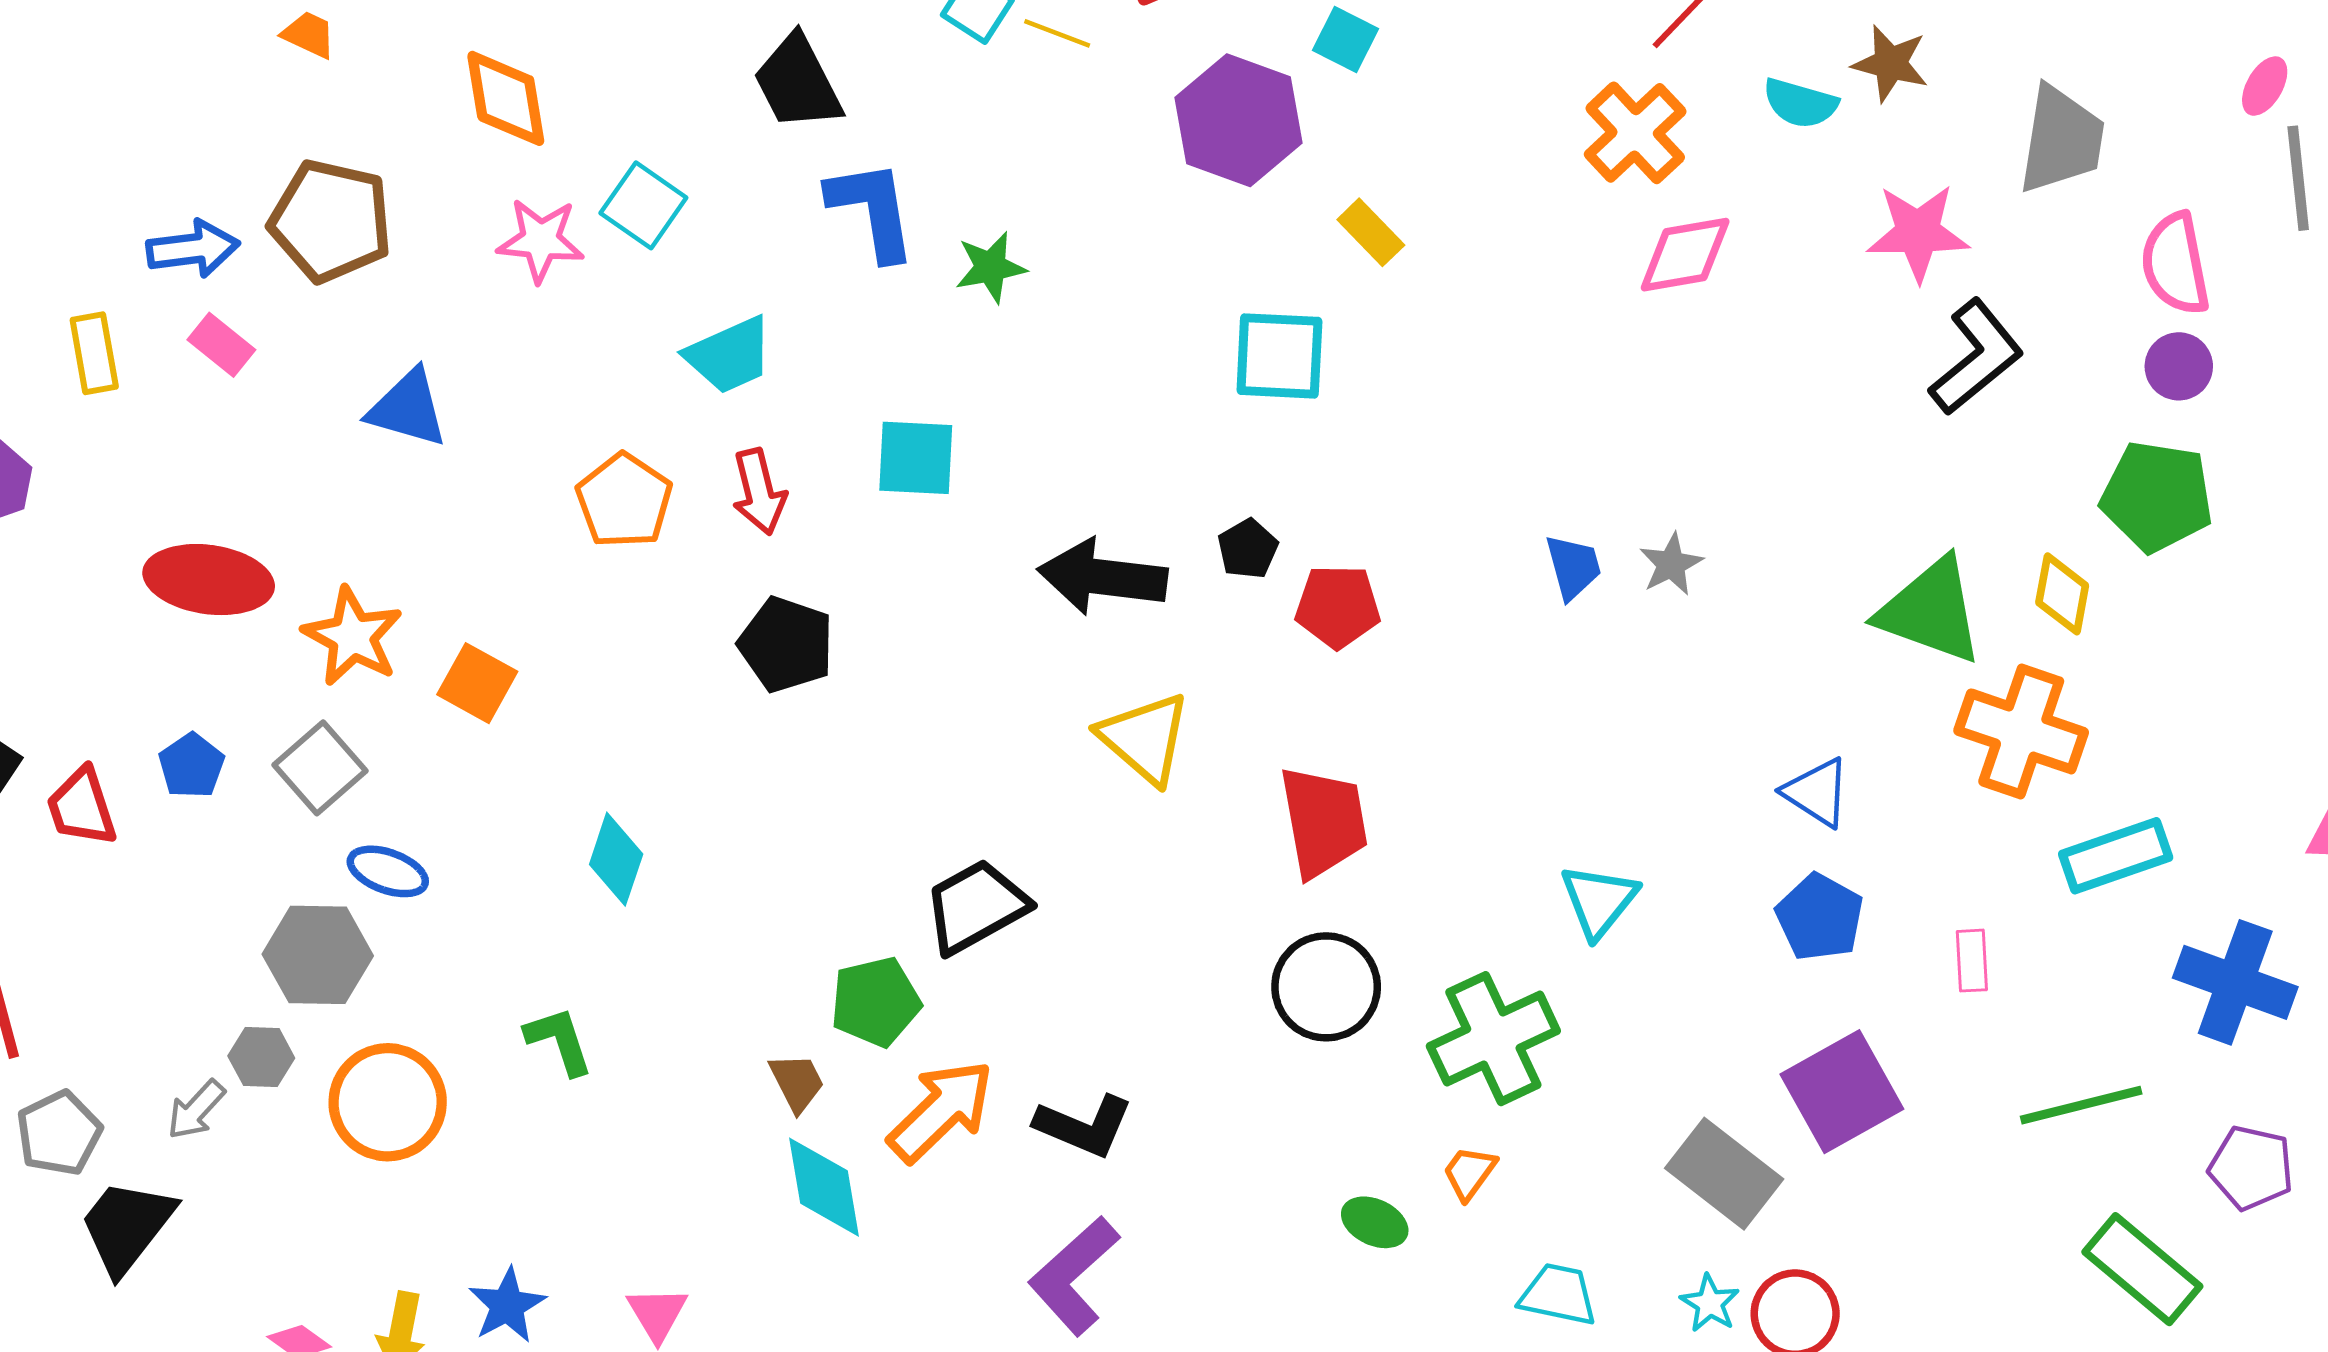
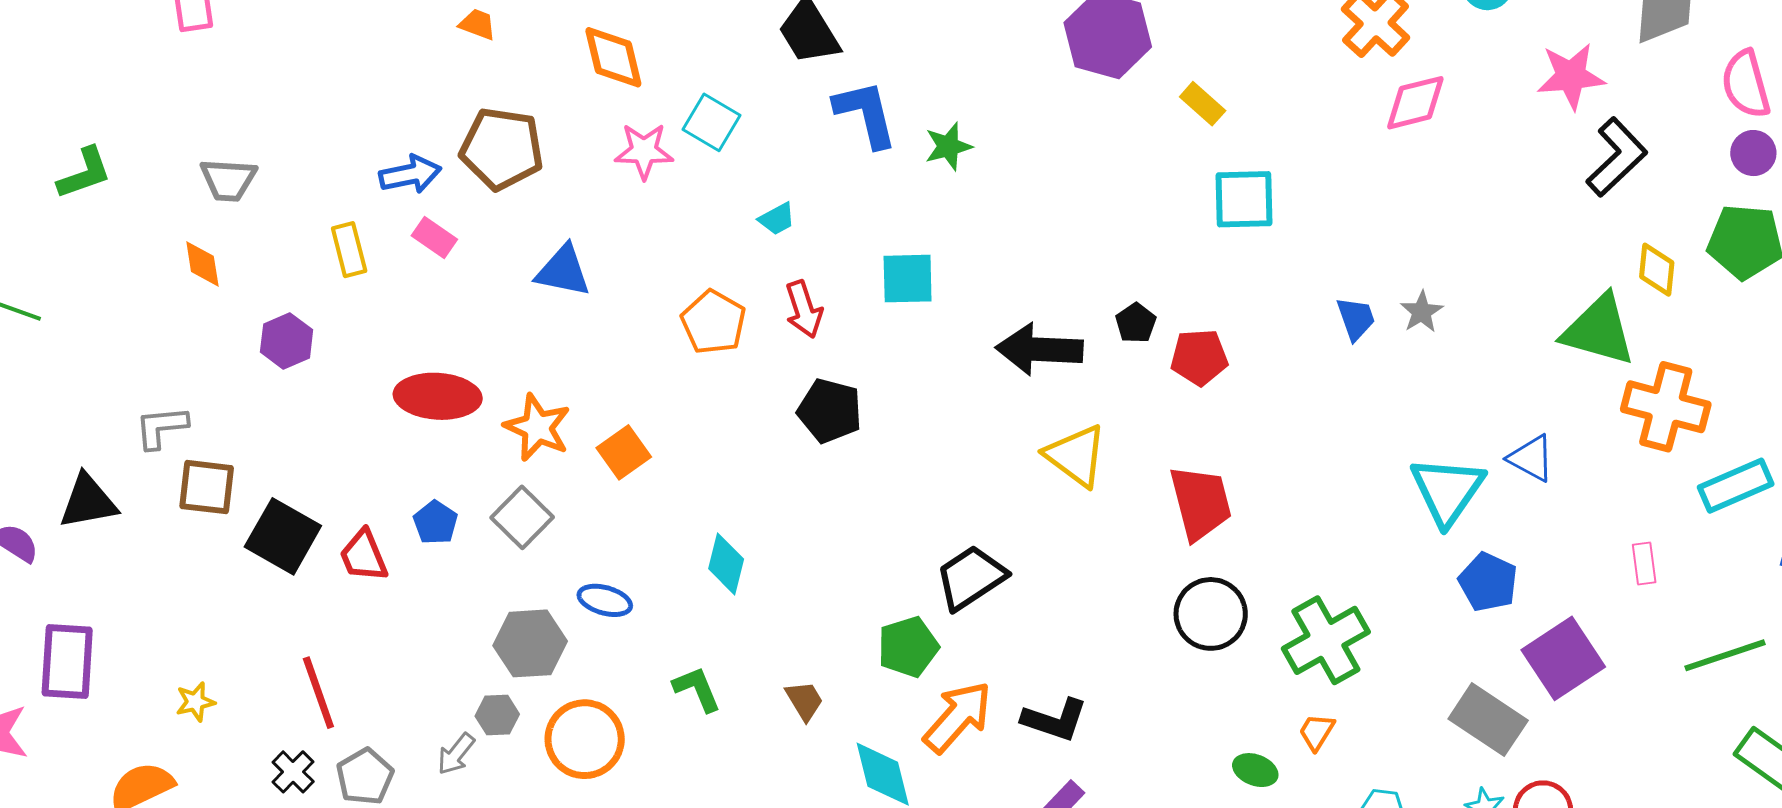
cyan trapezoid: (729, 355) -> (777, 219), size x0.6
cyan square: (1279, 356) -> (1244, 199), moved
yellow diamond: (2062, 594) -> (1657, 270), moved
orange square: (477, 683) -> (624, 452), turned 30
blue ellipse: (388, 871) -> (605, 600), moved
cyan triangle: (1599, 901) -> (1447, 491), moved, size x1.4
blue pentagon: (1820, 917) -> (1488, 582), moved
brown trapezoid: (797, 1082) -> (804, 701), moved

